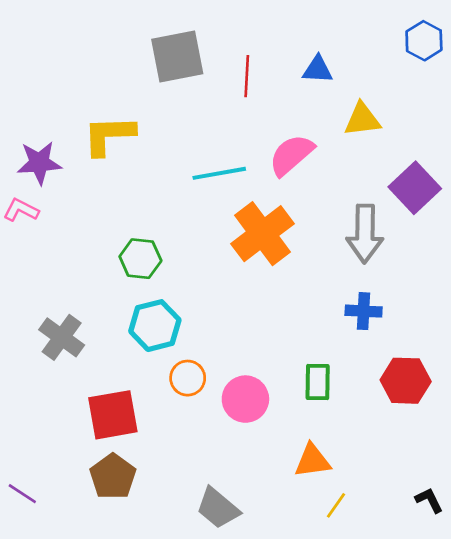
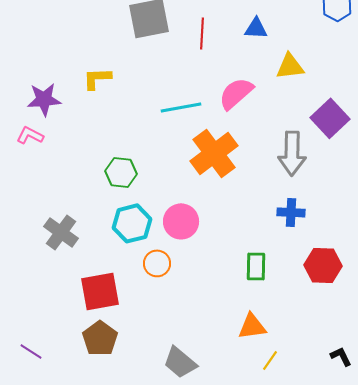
yellow L-shape: (109, 135) -> (97, 78), size x0.7
pink circle: (245, 399) -> (181, 221), moved

